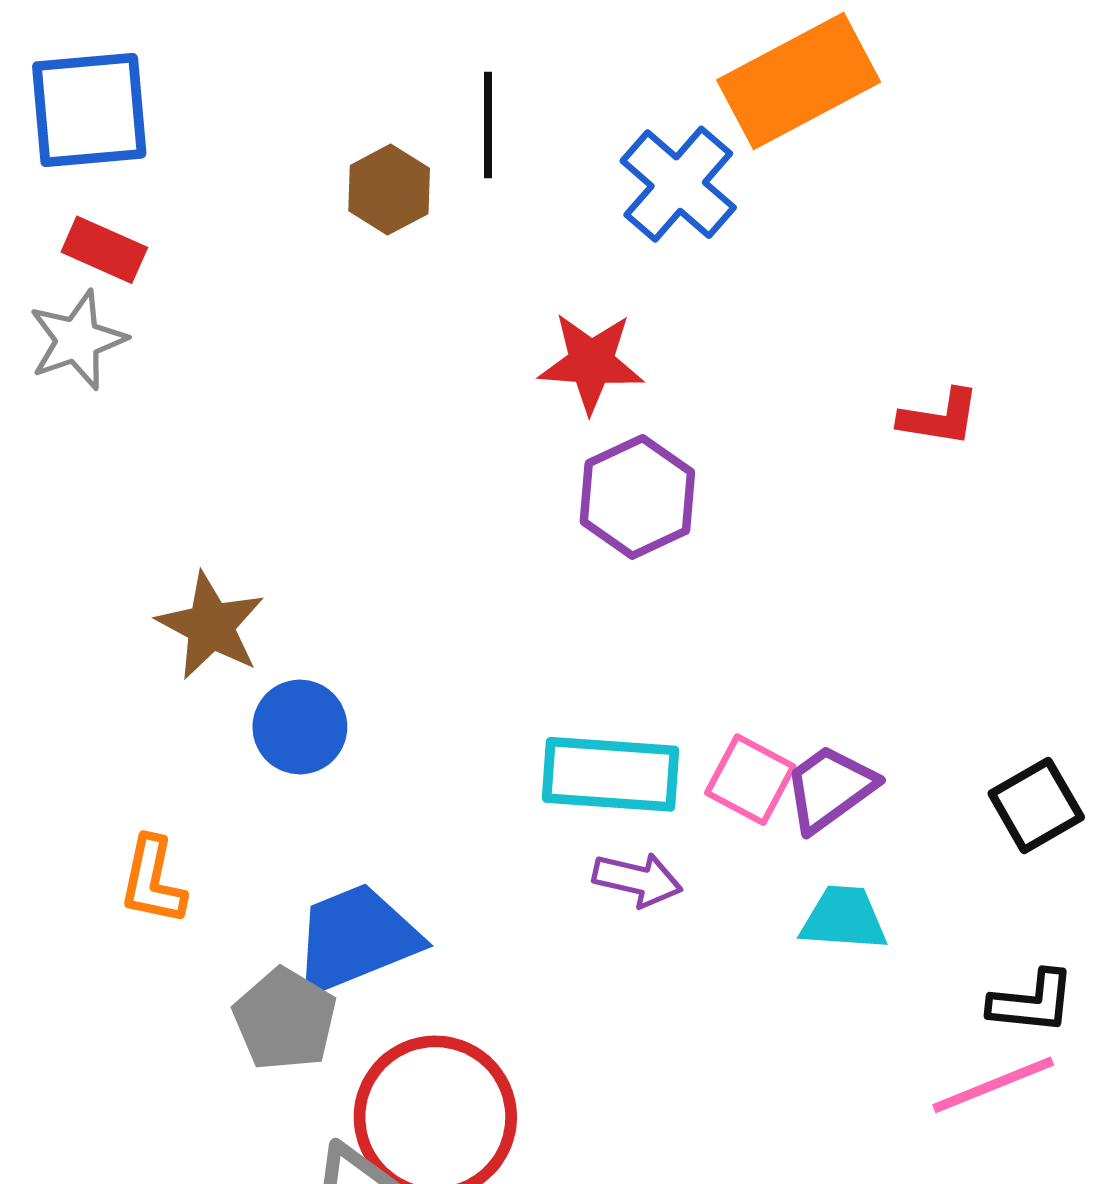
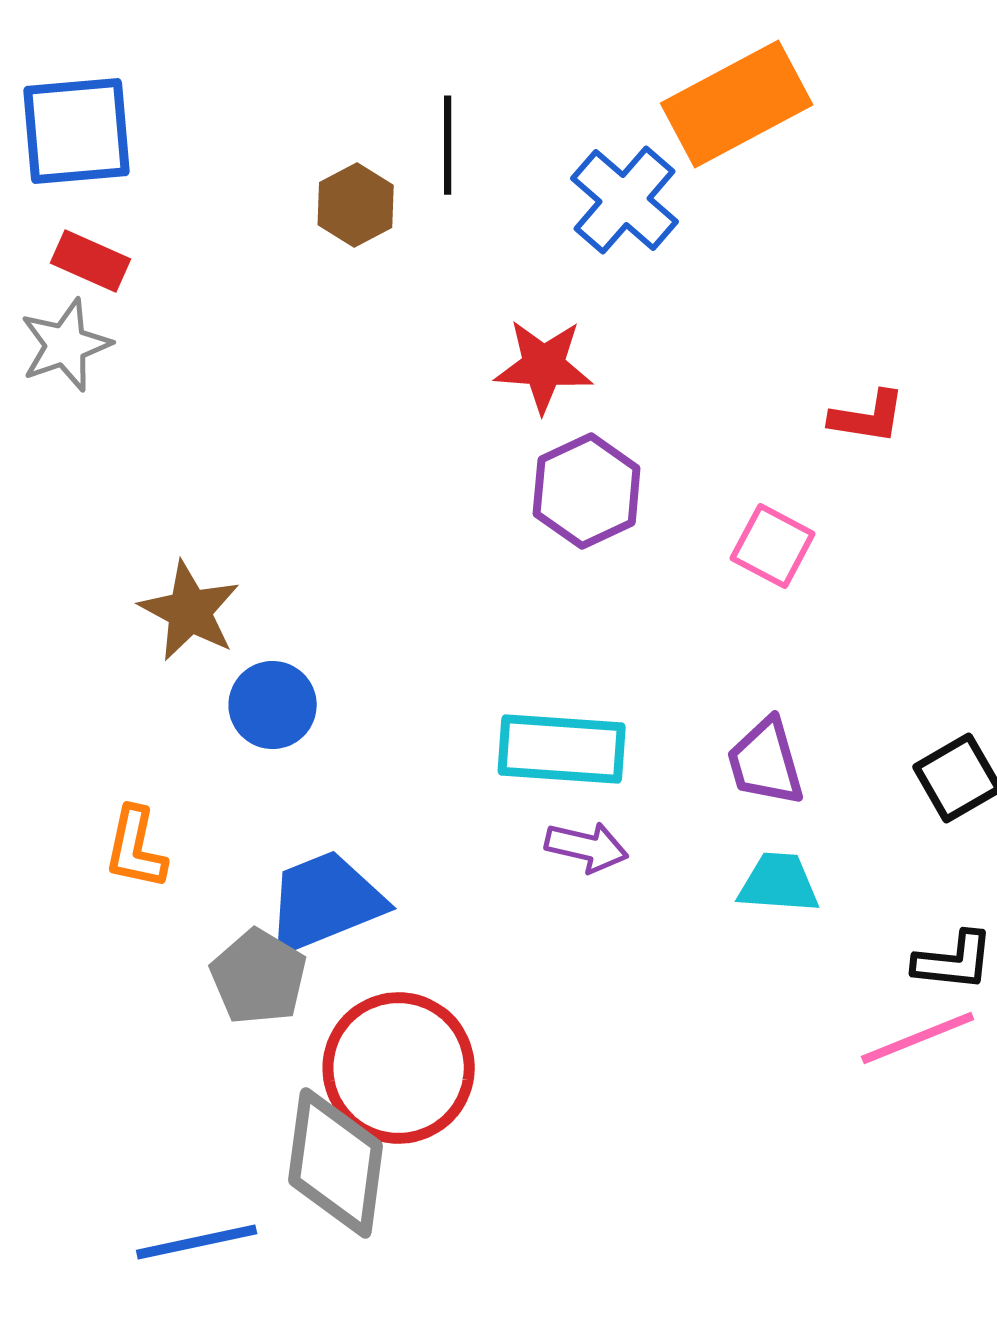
pink square: (750, 780) -> (773, 546), moved
purple trapezoid: (830, 788) -> (766, 762), turned -70

